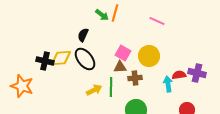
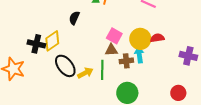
yellow diamond: (61, 58) -> (52, 41), turned -30
black ellipse: (85, 59) -> (65, 66), moved
red semicircle: (179, 75) -> (157, 38), moved
cyan arrow: (168, 84) -> (139, 55), moved

